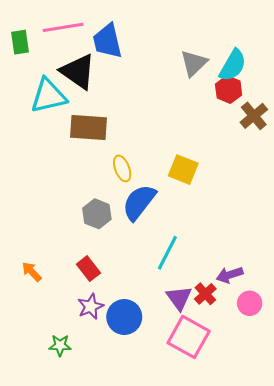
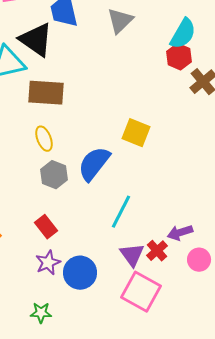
gray triangle: (194, 63) -> (120, 21), moved
yellow ellipse: (122, 168) -> (44, 139), moved
green star: (60, 345) -> (41, 313), moved

